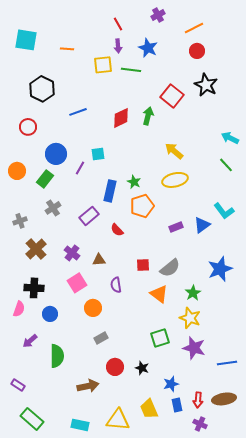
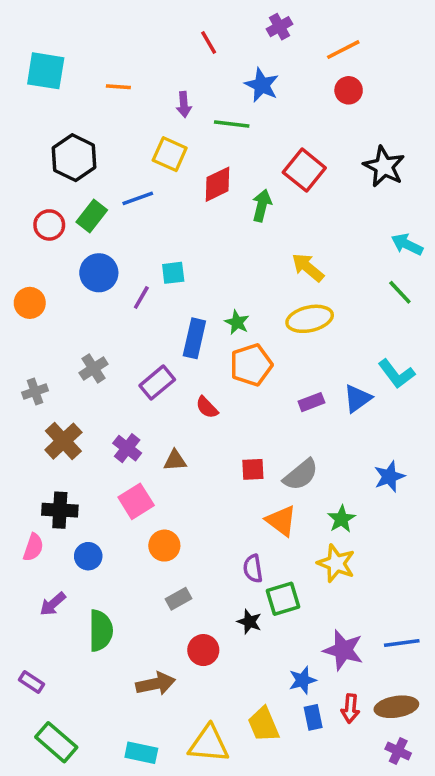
purple arrow: (118, 46) -> (184, 105), moved
yellow square: (103, 65) -> (170, 154), moved, turned 30
black star: (206, 85) -> (384, 166), moved
red diamond: (121, 118) -> (218, 184), moved
green rectangle: (45, 179) -> (92, 216), moved
blue star: (220, 269) -> (389, 476), size x0.7
purple semicircle: (116, 285) -> (253, 569), moved
purple star: (194, 348) -> (343, 650), moved
black star: (142, 368) -> (249, 622), moved
purple cross: (200, 424) -> (398, 751), moved

